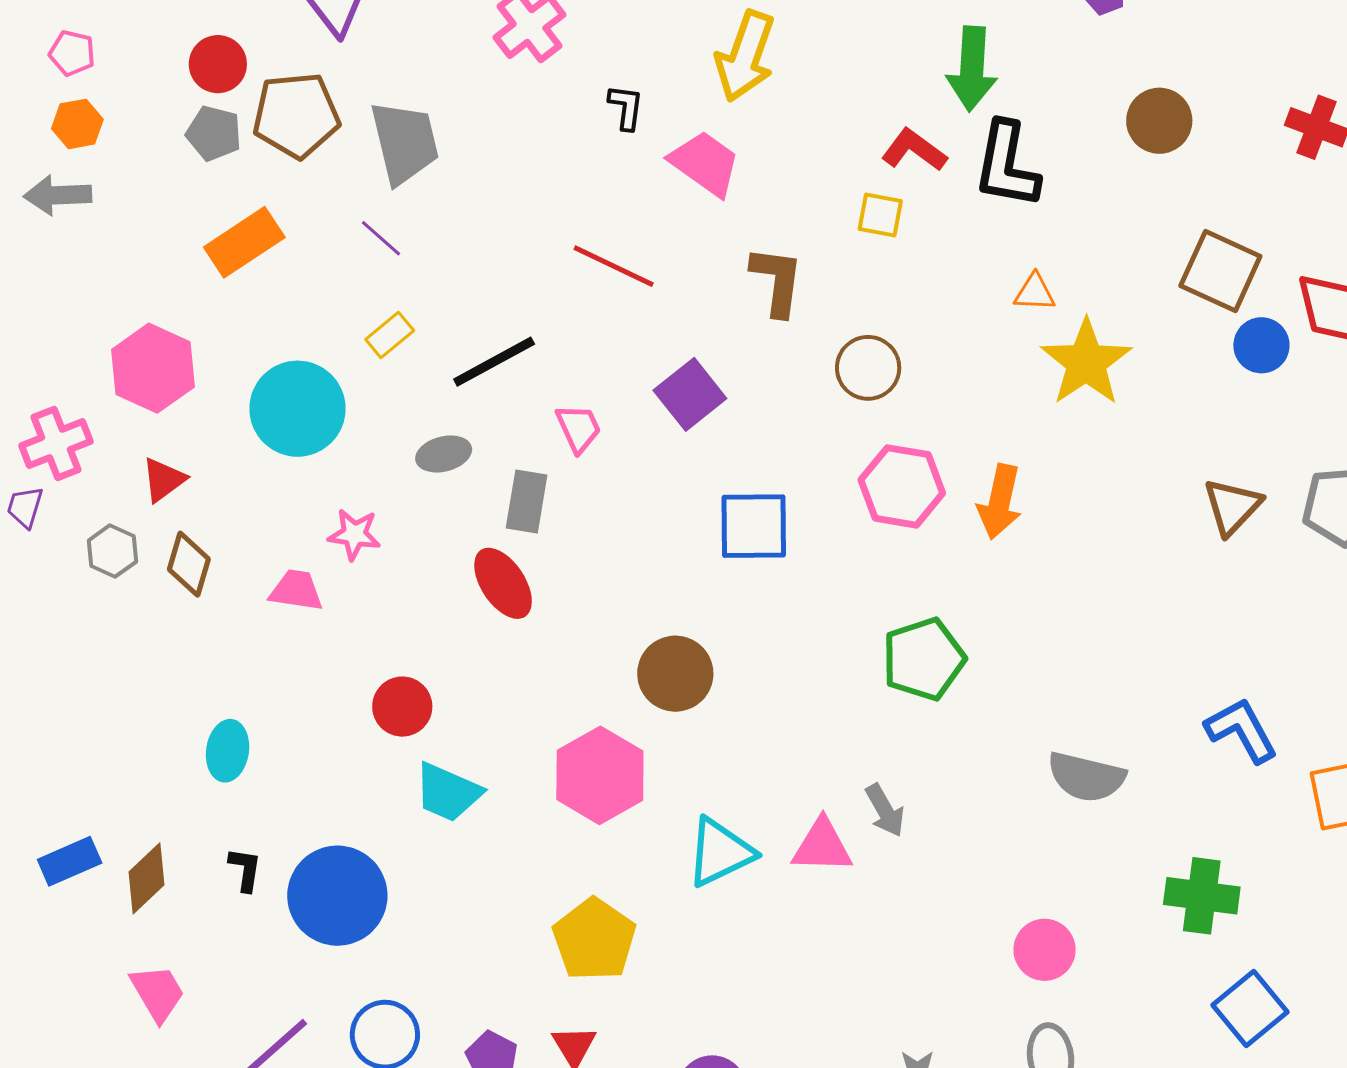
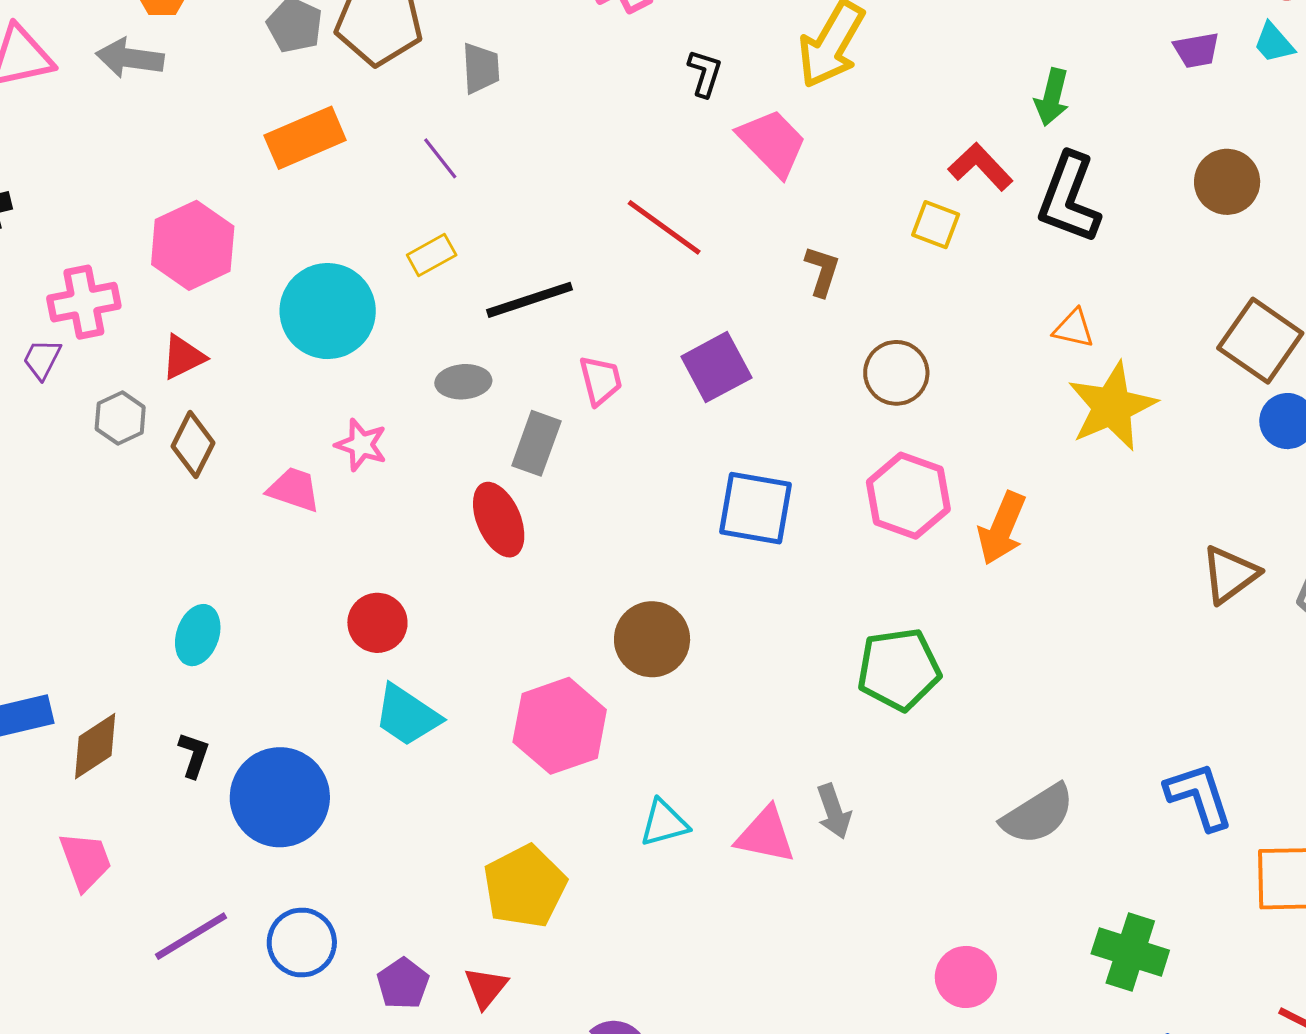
green arrow: (972, 69) -> (1052, 97), size x0.7
gray trapezoid: (405, 142) -> (481, 68), size x0.6
brown L-shape: (777, 281) -> (822, 271), size x0.7
gray semicircle: (1086, 777) -> (1038, 814), turned -56
cyan triangle: (720, 852) -> (664, 823), size x0.7

